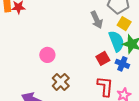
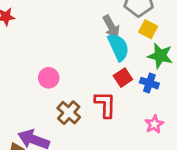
cyan semicircle: (116, 41) -> (118, 47), moved
red L-shape: (105, 86) -> (105, 104), moved

